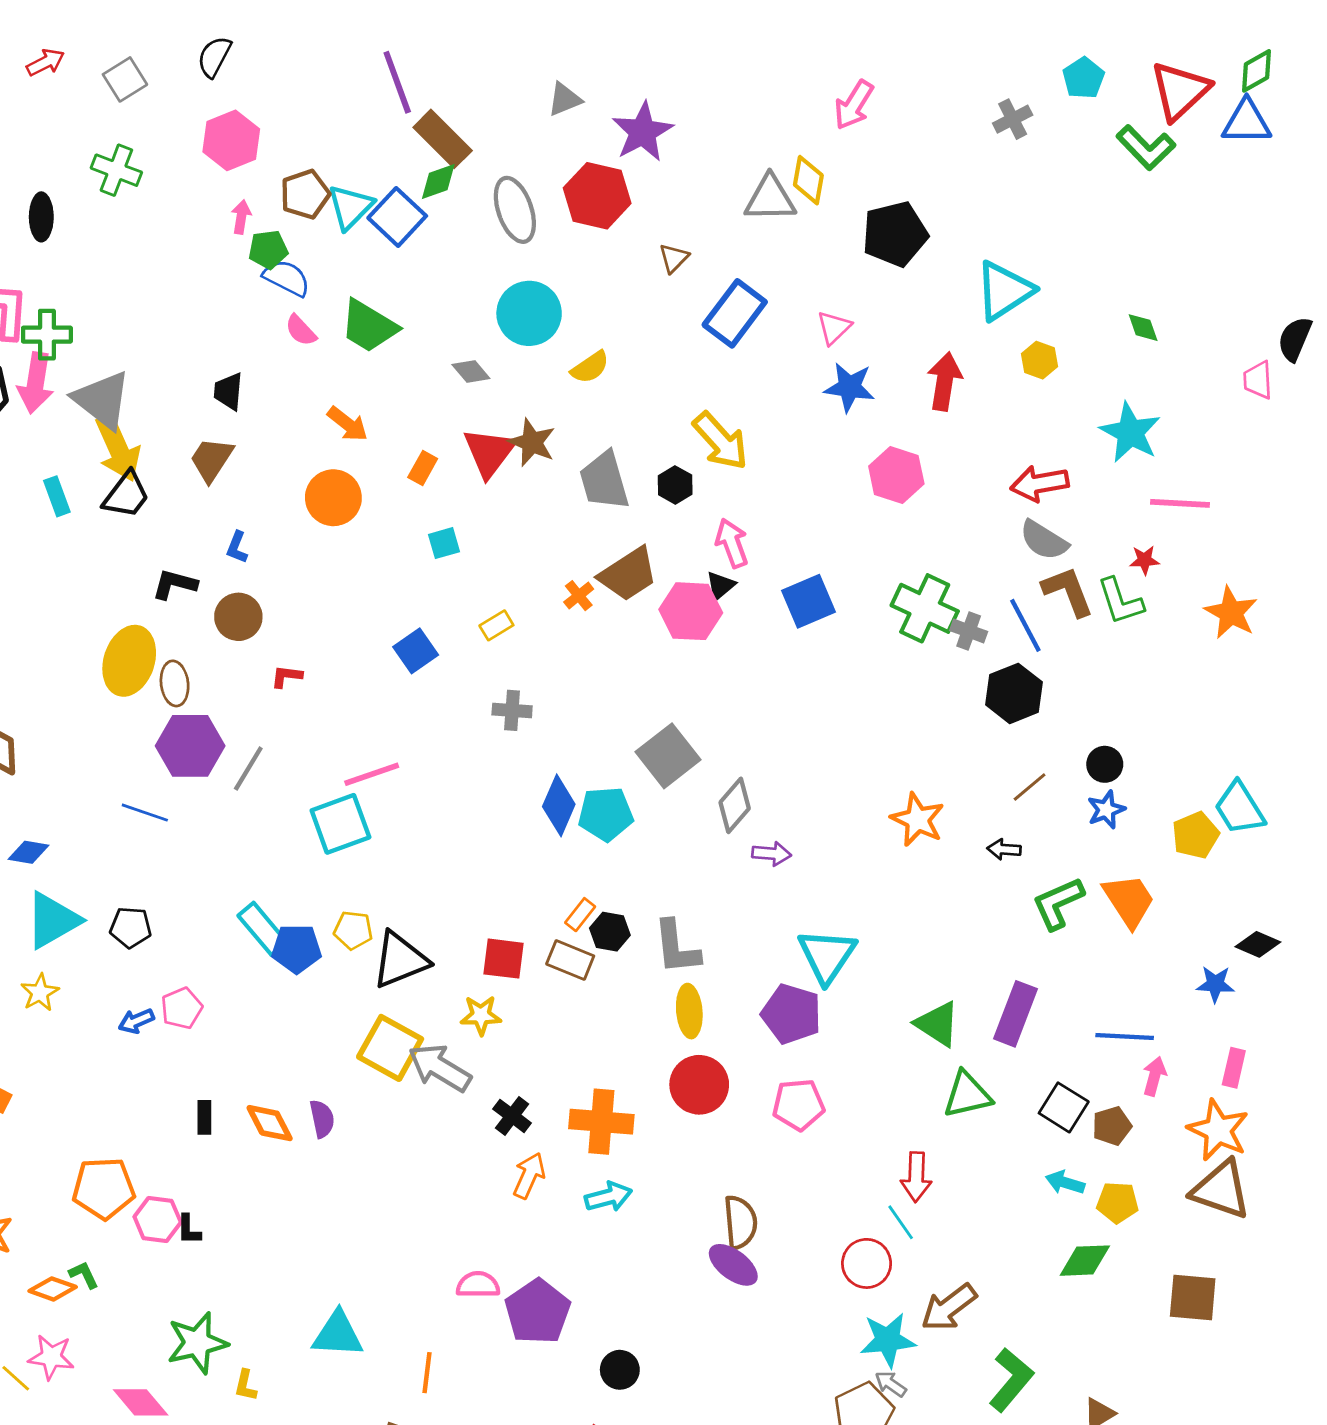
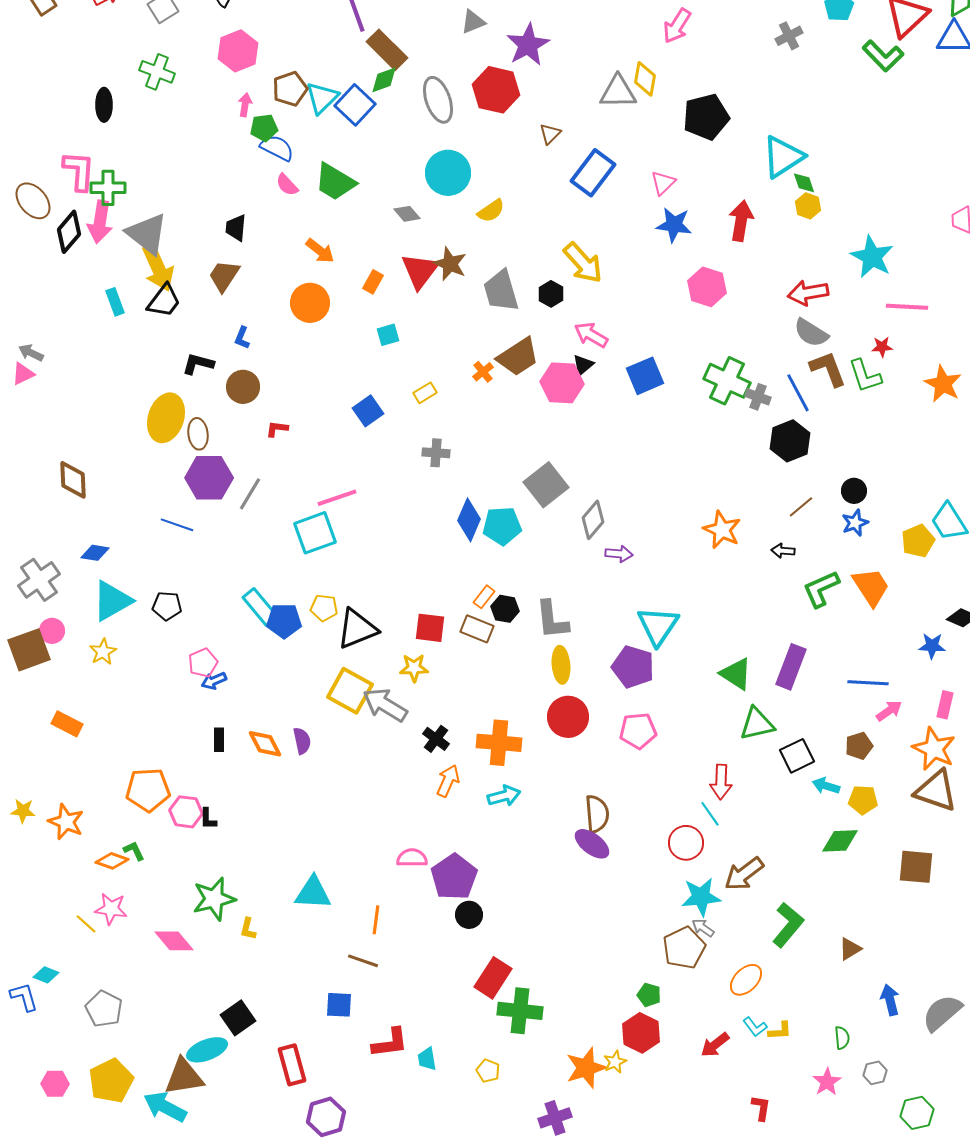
green diamond: (1143, 328) -> (804, 183), moved
pink arrow: (732, 543) -> (591, 335), turned -40
blue arrow: (136, 1021) -> (214, 681), moved
pink arrow: (1154, 1076) -> (889, 711), turned 40
black square: (1064, 1107) -> (797, 756), moved, turned 32
black circle: (620, 1370) -> (469, 915), moved

